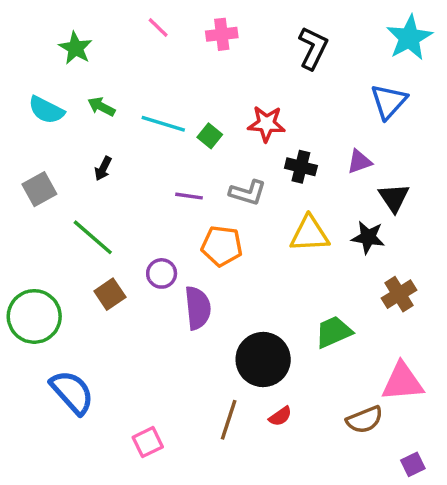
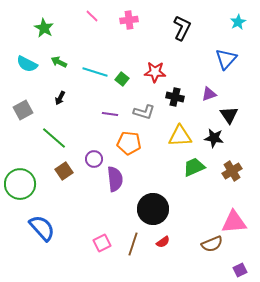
cyan star: (409, 38) -> (238, 22), size x0.6
green trapezoid: (334, 332) -> (194, 167), moved
pink square: (148, 442) -> (102, 243), moved

